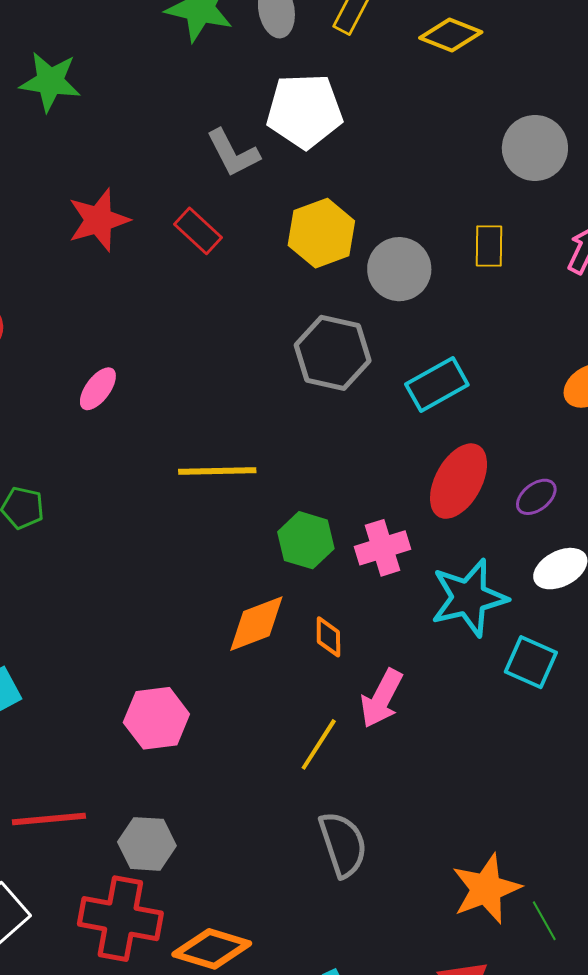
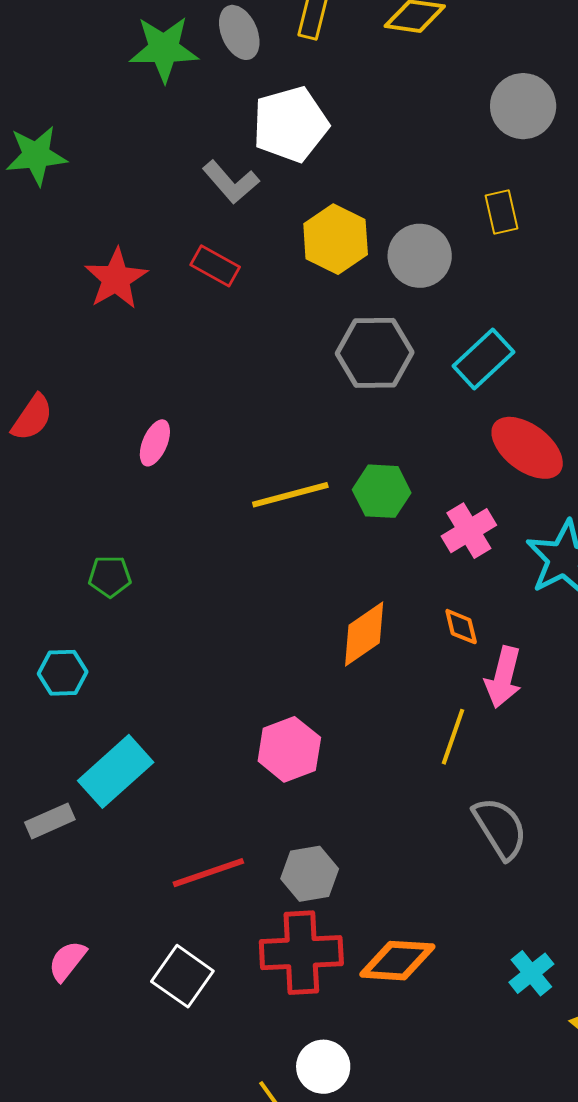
red ellipse: (459, 481) -> (527, 448), turned -68
green hexagon: (306, 540) -> (382, 491), moved
orange diamond: (328, 637) -> (461, 627), moved

